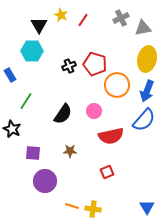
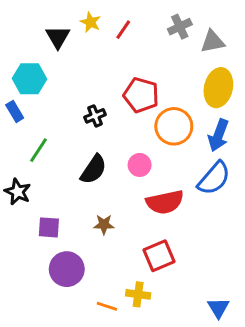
cyan hexagon: (32, 51) -> (30, 79), moved
black cross: (69, 66) -> (95, 116), moved
red square: (107, 172) -> (159, 256), size x1.5
yellow cross: (93, 209) -> (138, 294), moved

